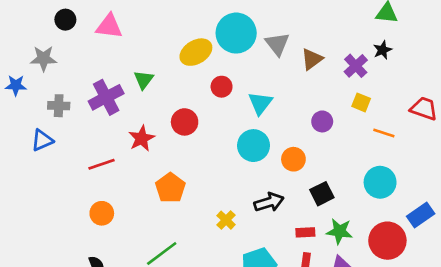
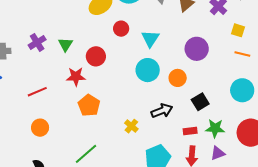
green triangle: (144, 80) -> (65, 44), moved
purple cross: (106, 97) -> (37, 42), size x0.7
yellow square: (361, 102) -> (238, 30), moved
purple circle: (322, 121) -> (197, 49), size x1.5
red star: (142, 138) -> (76, 77), moved, turned 30

